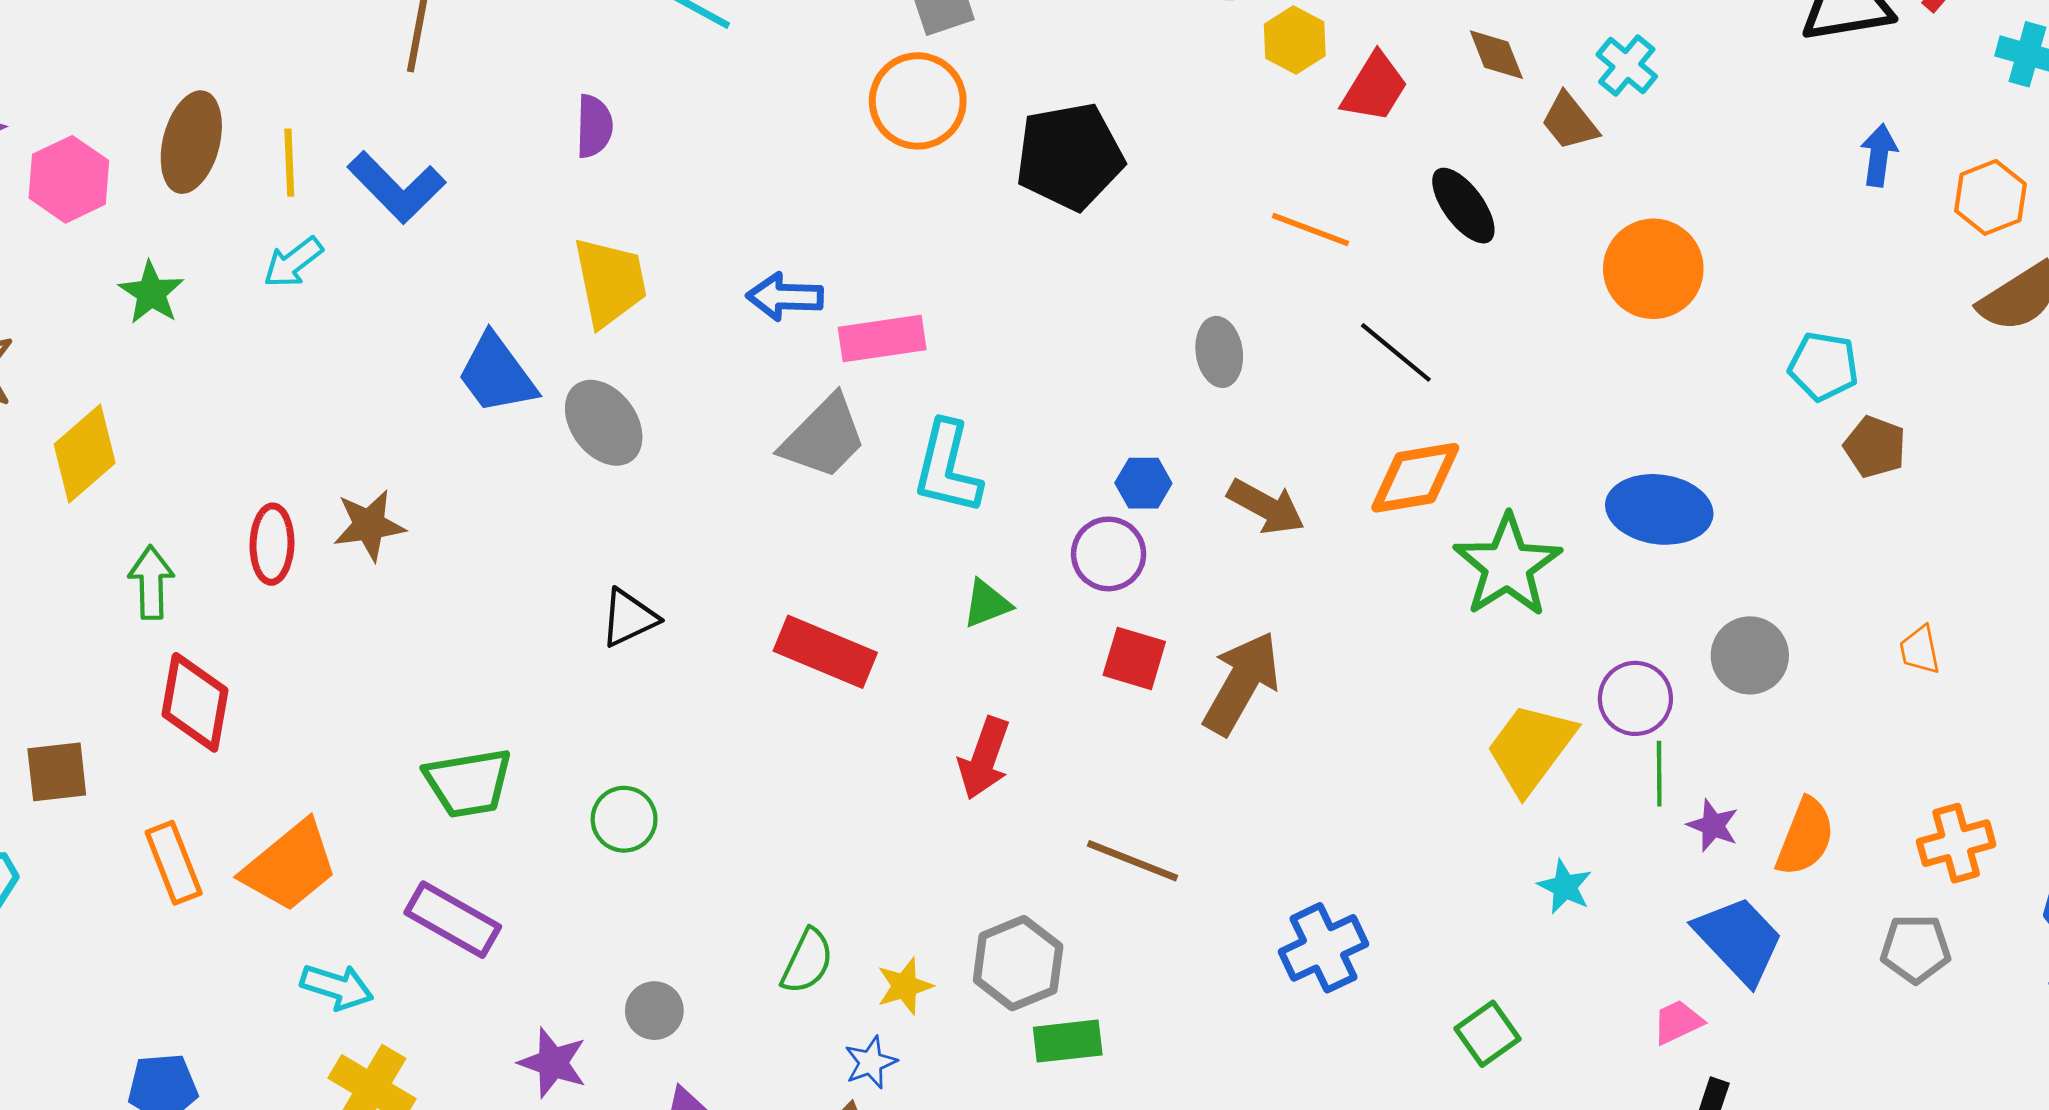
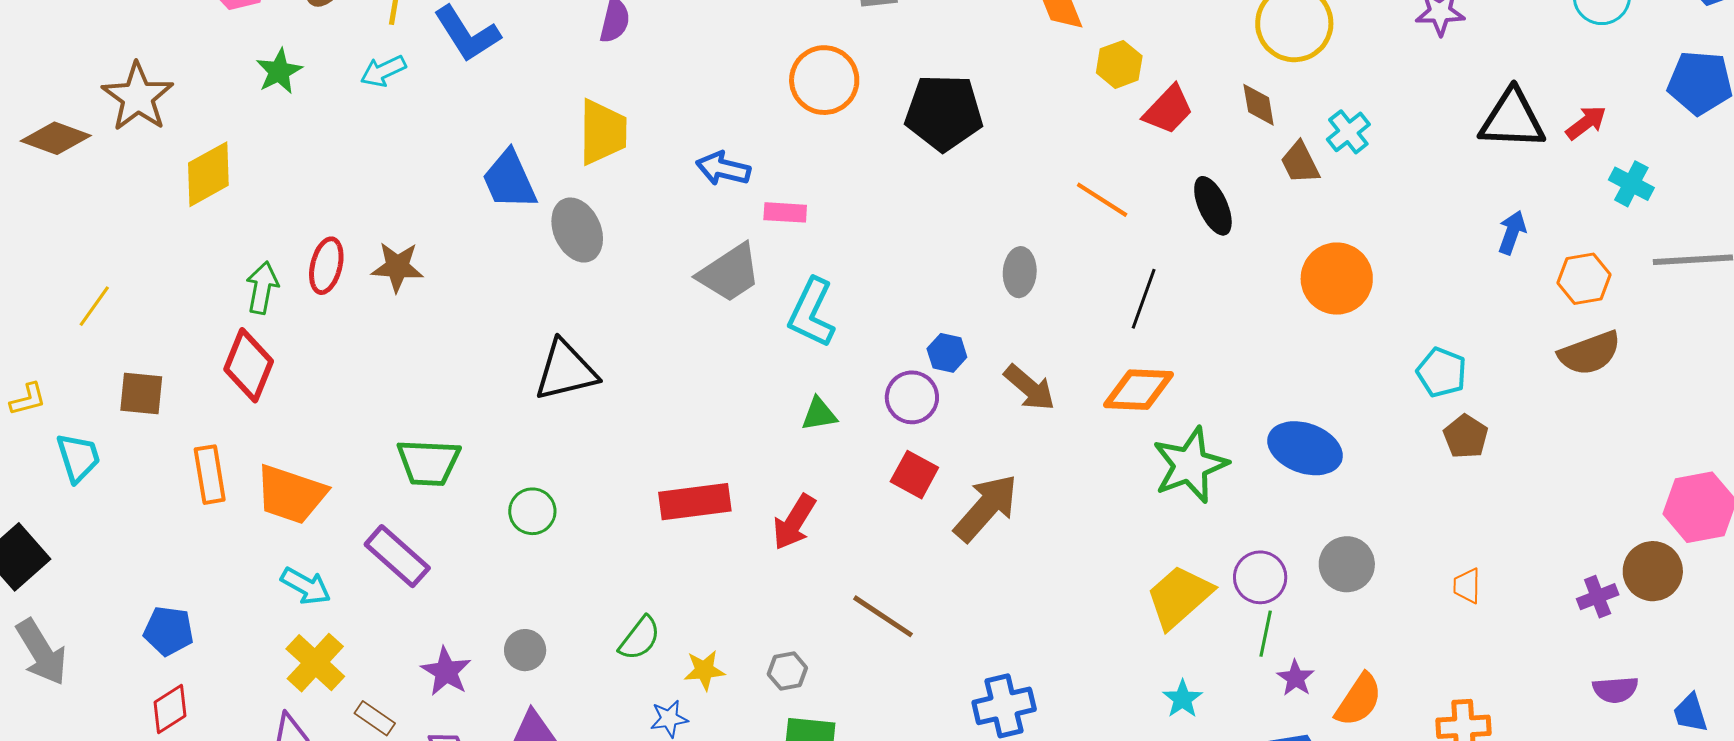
orange circle: (918, 101) -> (824, 80), moved
pink rectangle: (882, 339) -> (785, 212), size x0.7
black line: (1396, 352) -> (1144, 299), turned 58
green arrow: (151, 582) -> (262, 288), moved
black triangle: (629, 618) -> (566, 371), size x1.5
red rectangle: (825, 652) -> (695, 502), moved, turned -42
orange trapezoid: (290, 866) -> (291, 494), turned 46
gray hexagon: (1018, 963) -> (787, 671), size x0.6

